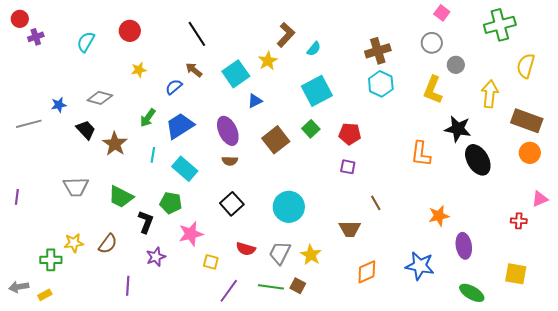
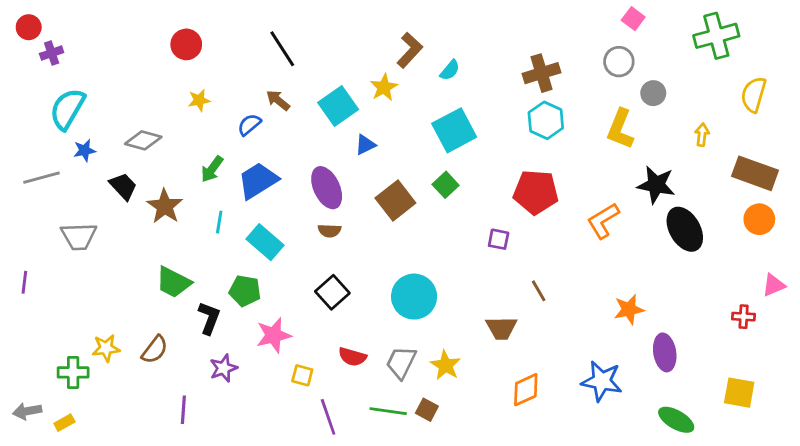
cyan semicircle: (86, 42) -> (67, 109), moved, size x1.4
yellow arrow: (490, 94) -> (702, 135), size x0.6
red pentagon: (350, 134) -> (536, 192), moved, size x1.4
orange L-shape: (421, 154) -> (603, 221), turned 52
gray trapezoid: (76, 187) -> (79, 236), moved
purple line: (229, 291) -> (328, 417), turned -55

